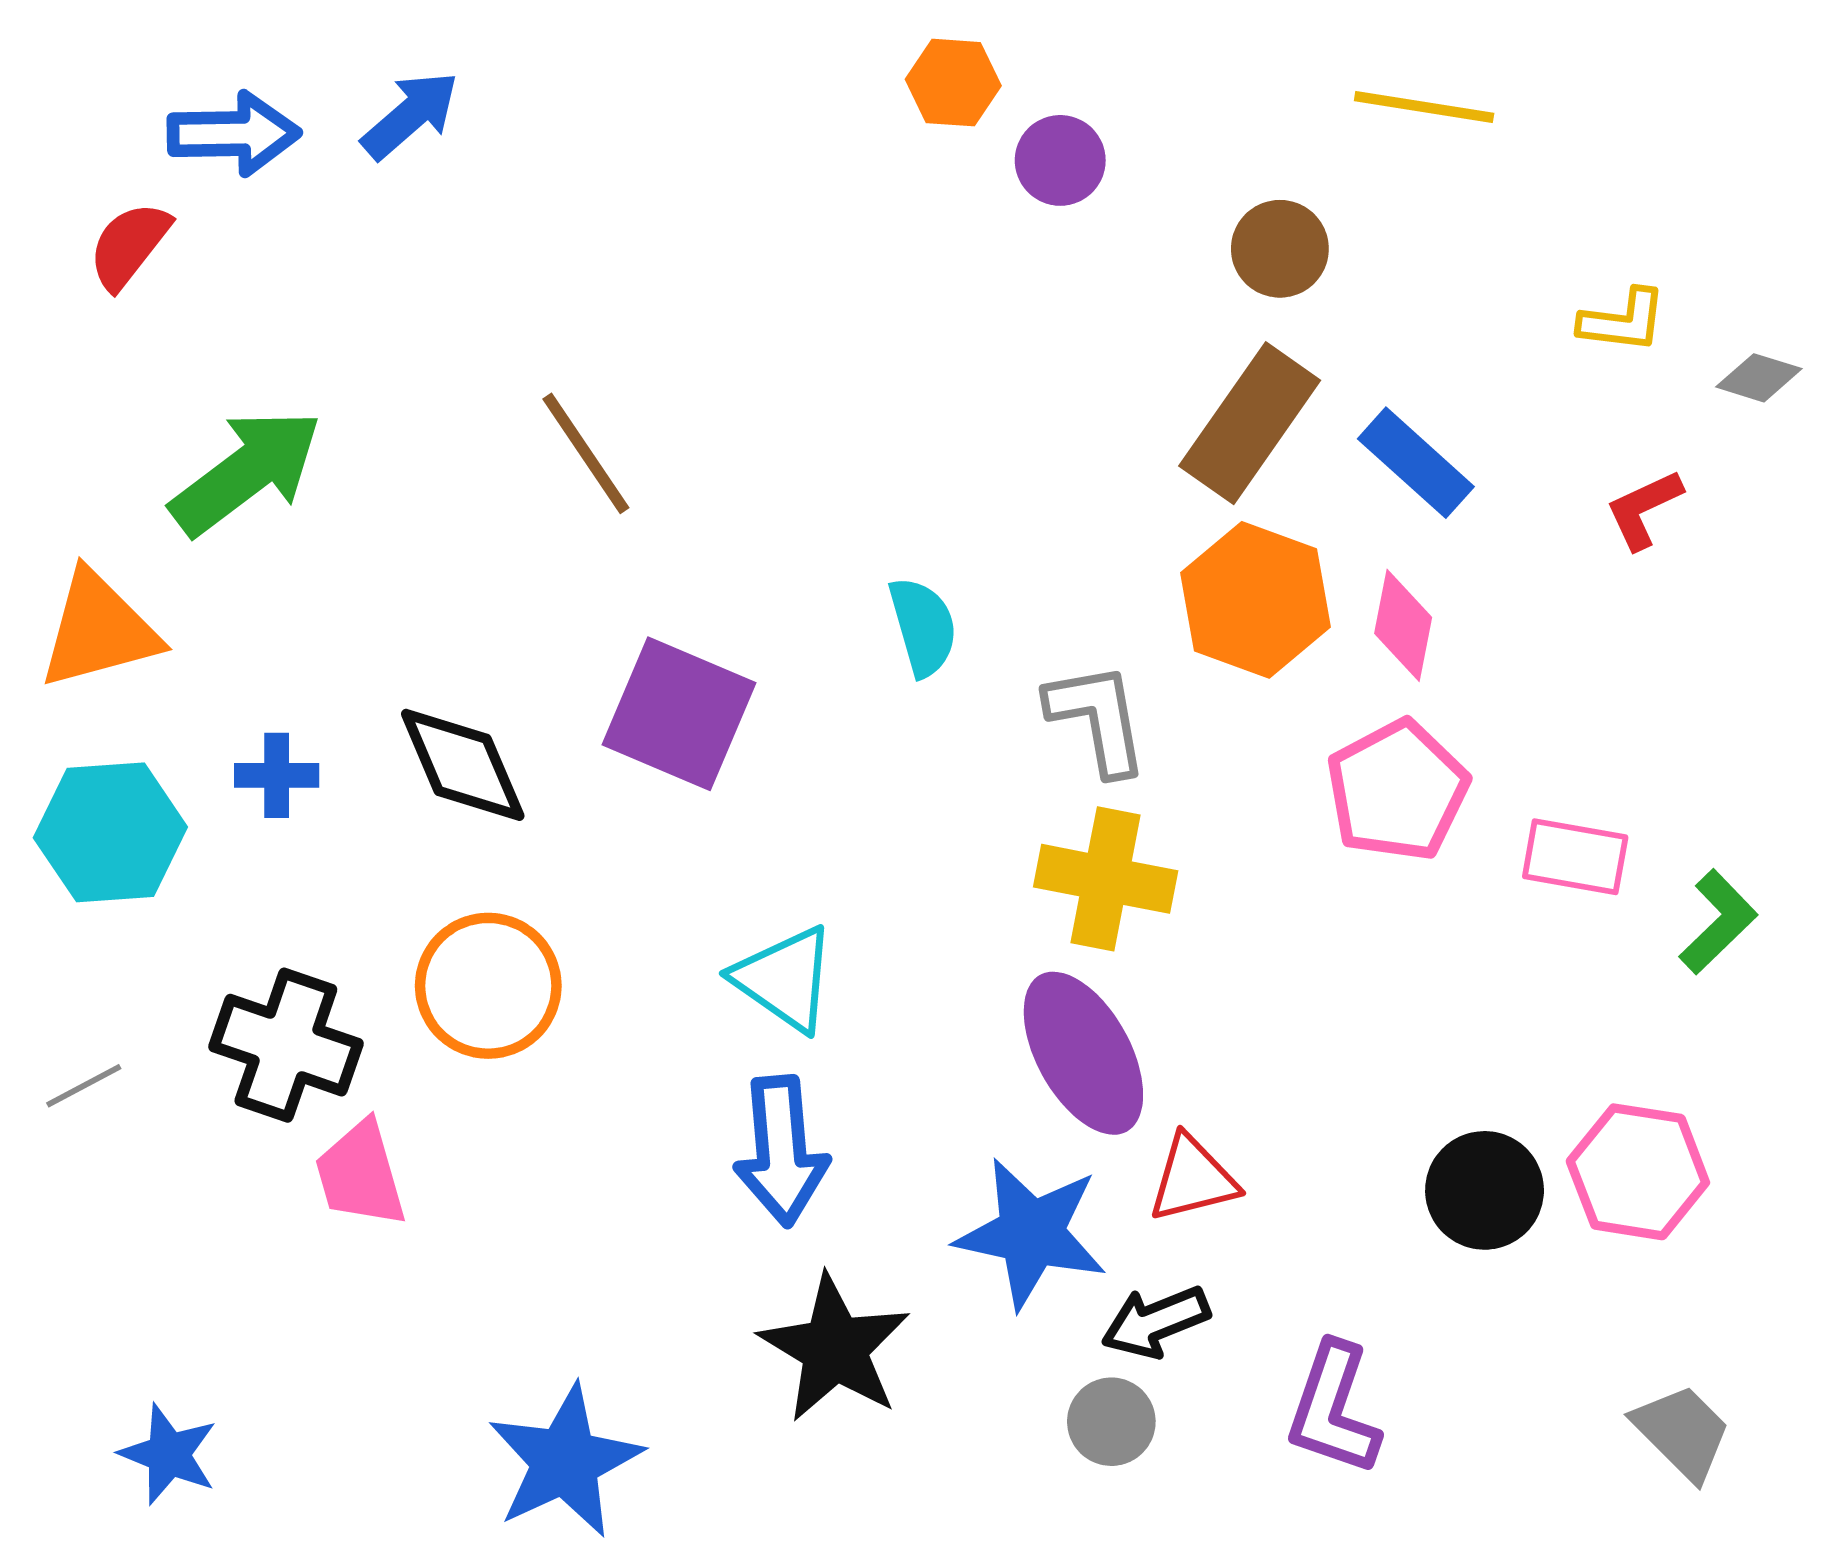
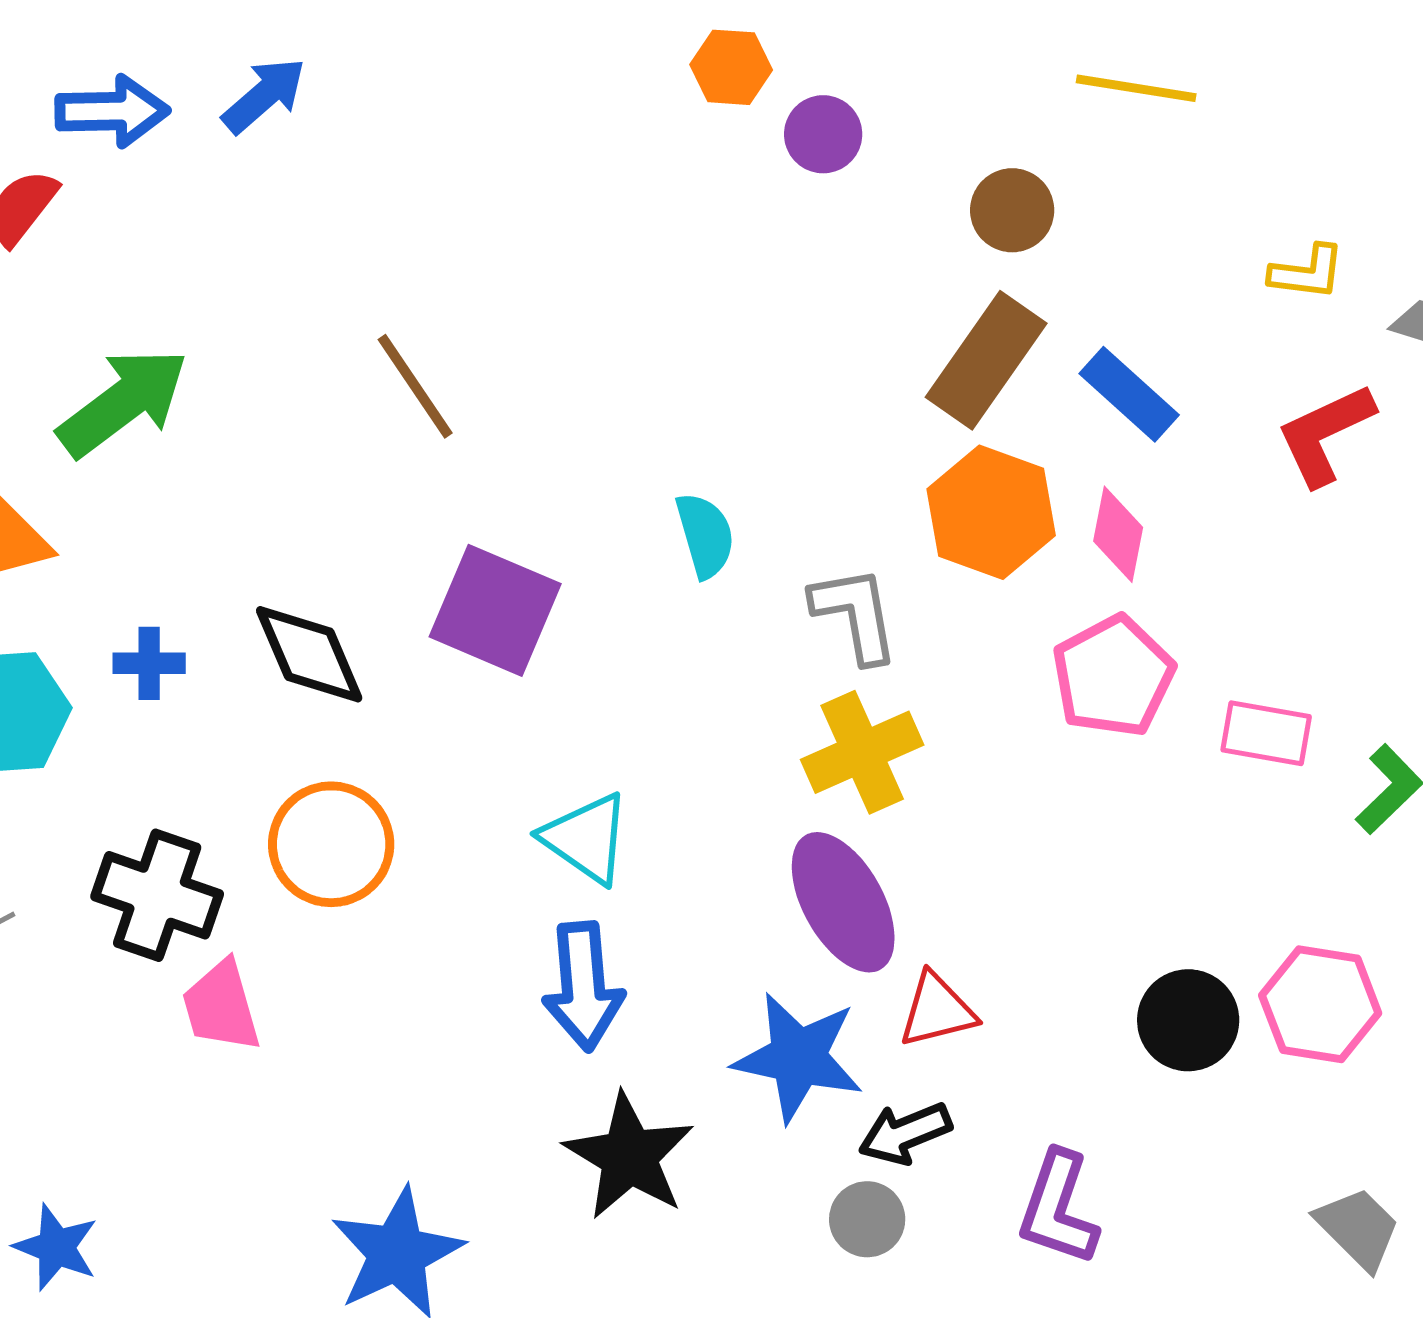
red L-shape: (1644, 509) -> (1325, 434), size x1.5
yellow cross: (1106, 879) -> (862, 752), turned -35

